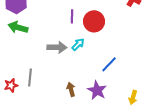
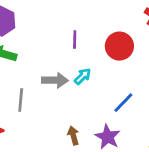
red circle: (94, 21) -> (119, 46), moved
gray line: (30, 77) -> (21, 100), moved

